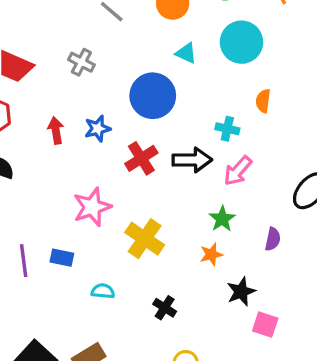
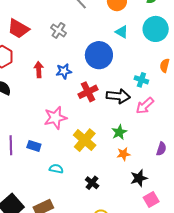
green star: (222, 219) -> (119, 132), moved
pink square: (265, 325) -> (151, 199), turned 35

